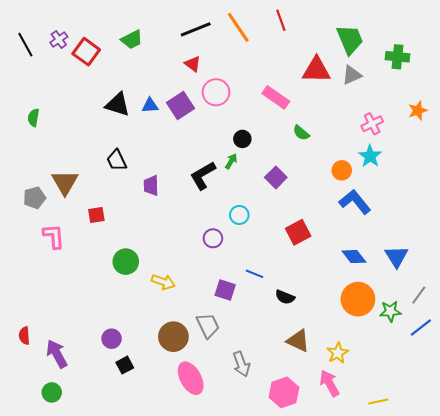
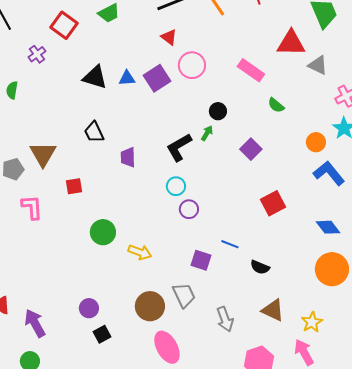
purple cross: (59, 40) -> (37, 54), moved
gray triangle: (352, 75) -> (318, 65), moved, turned 50
cyan circle: (239, 215) -> (176, 186), moved
gray arrow: (241, 364) -> (225, 319), moved

